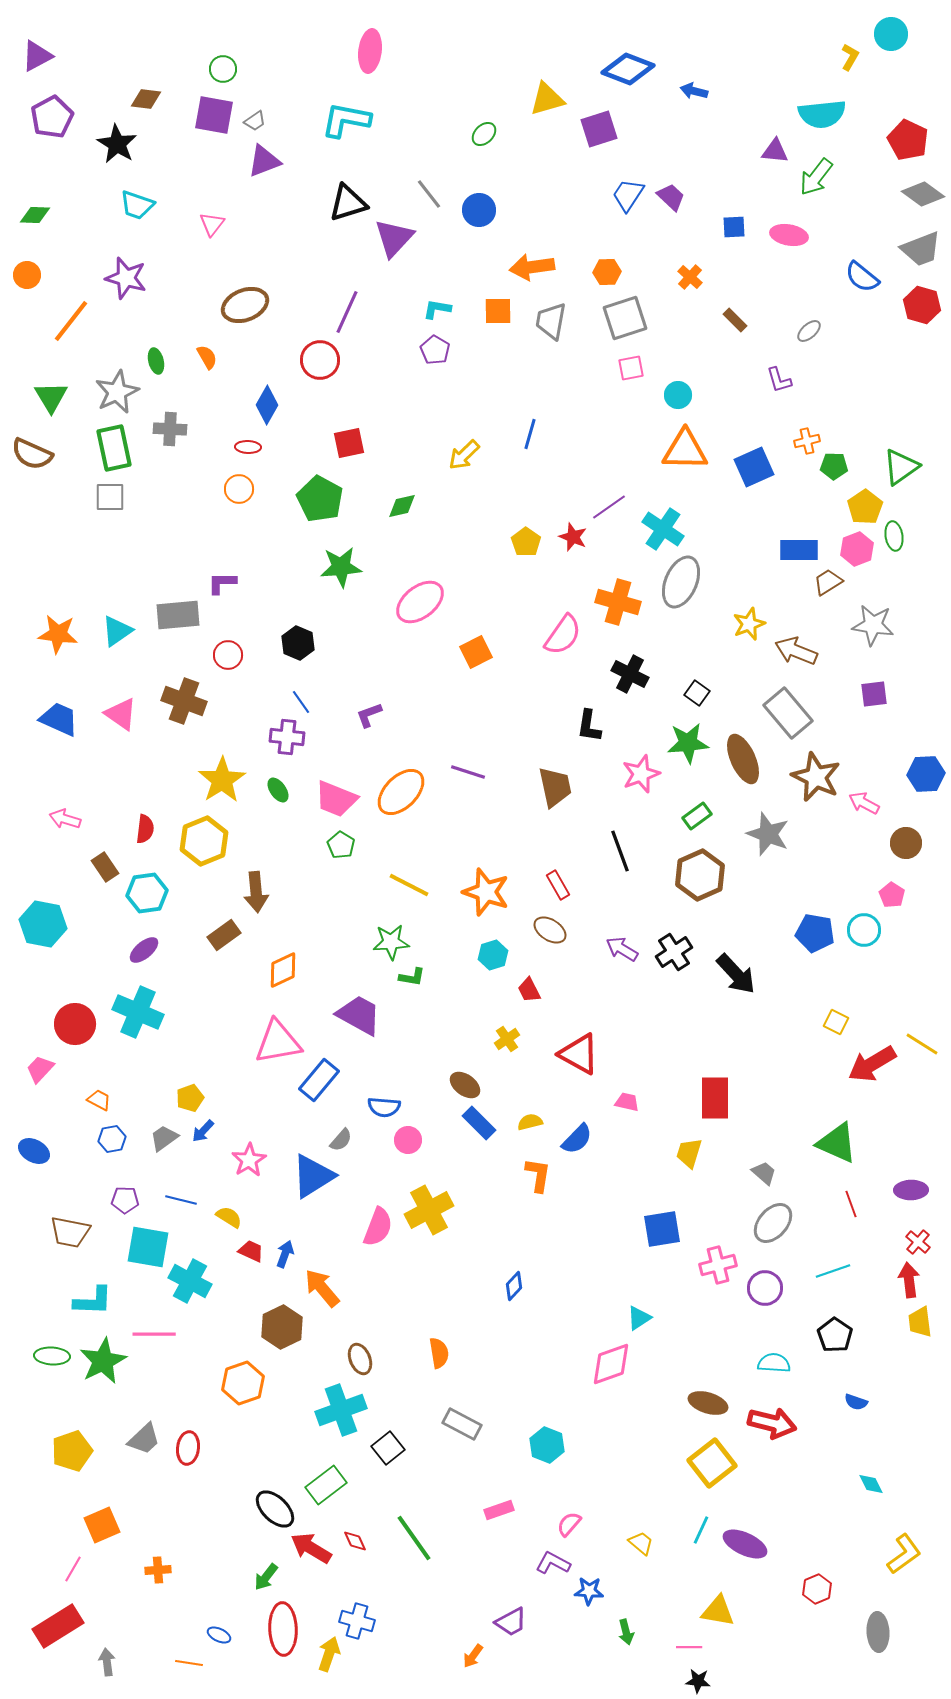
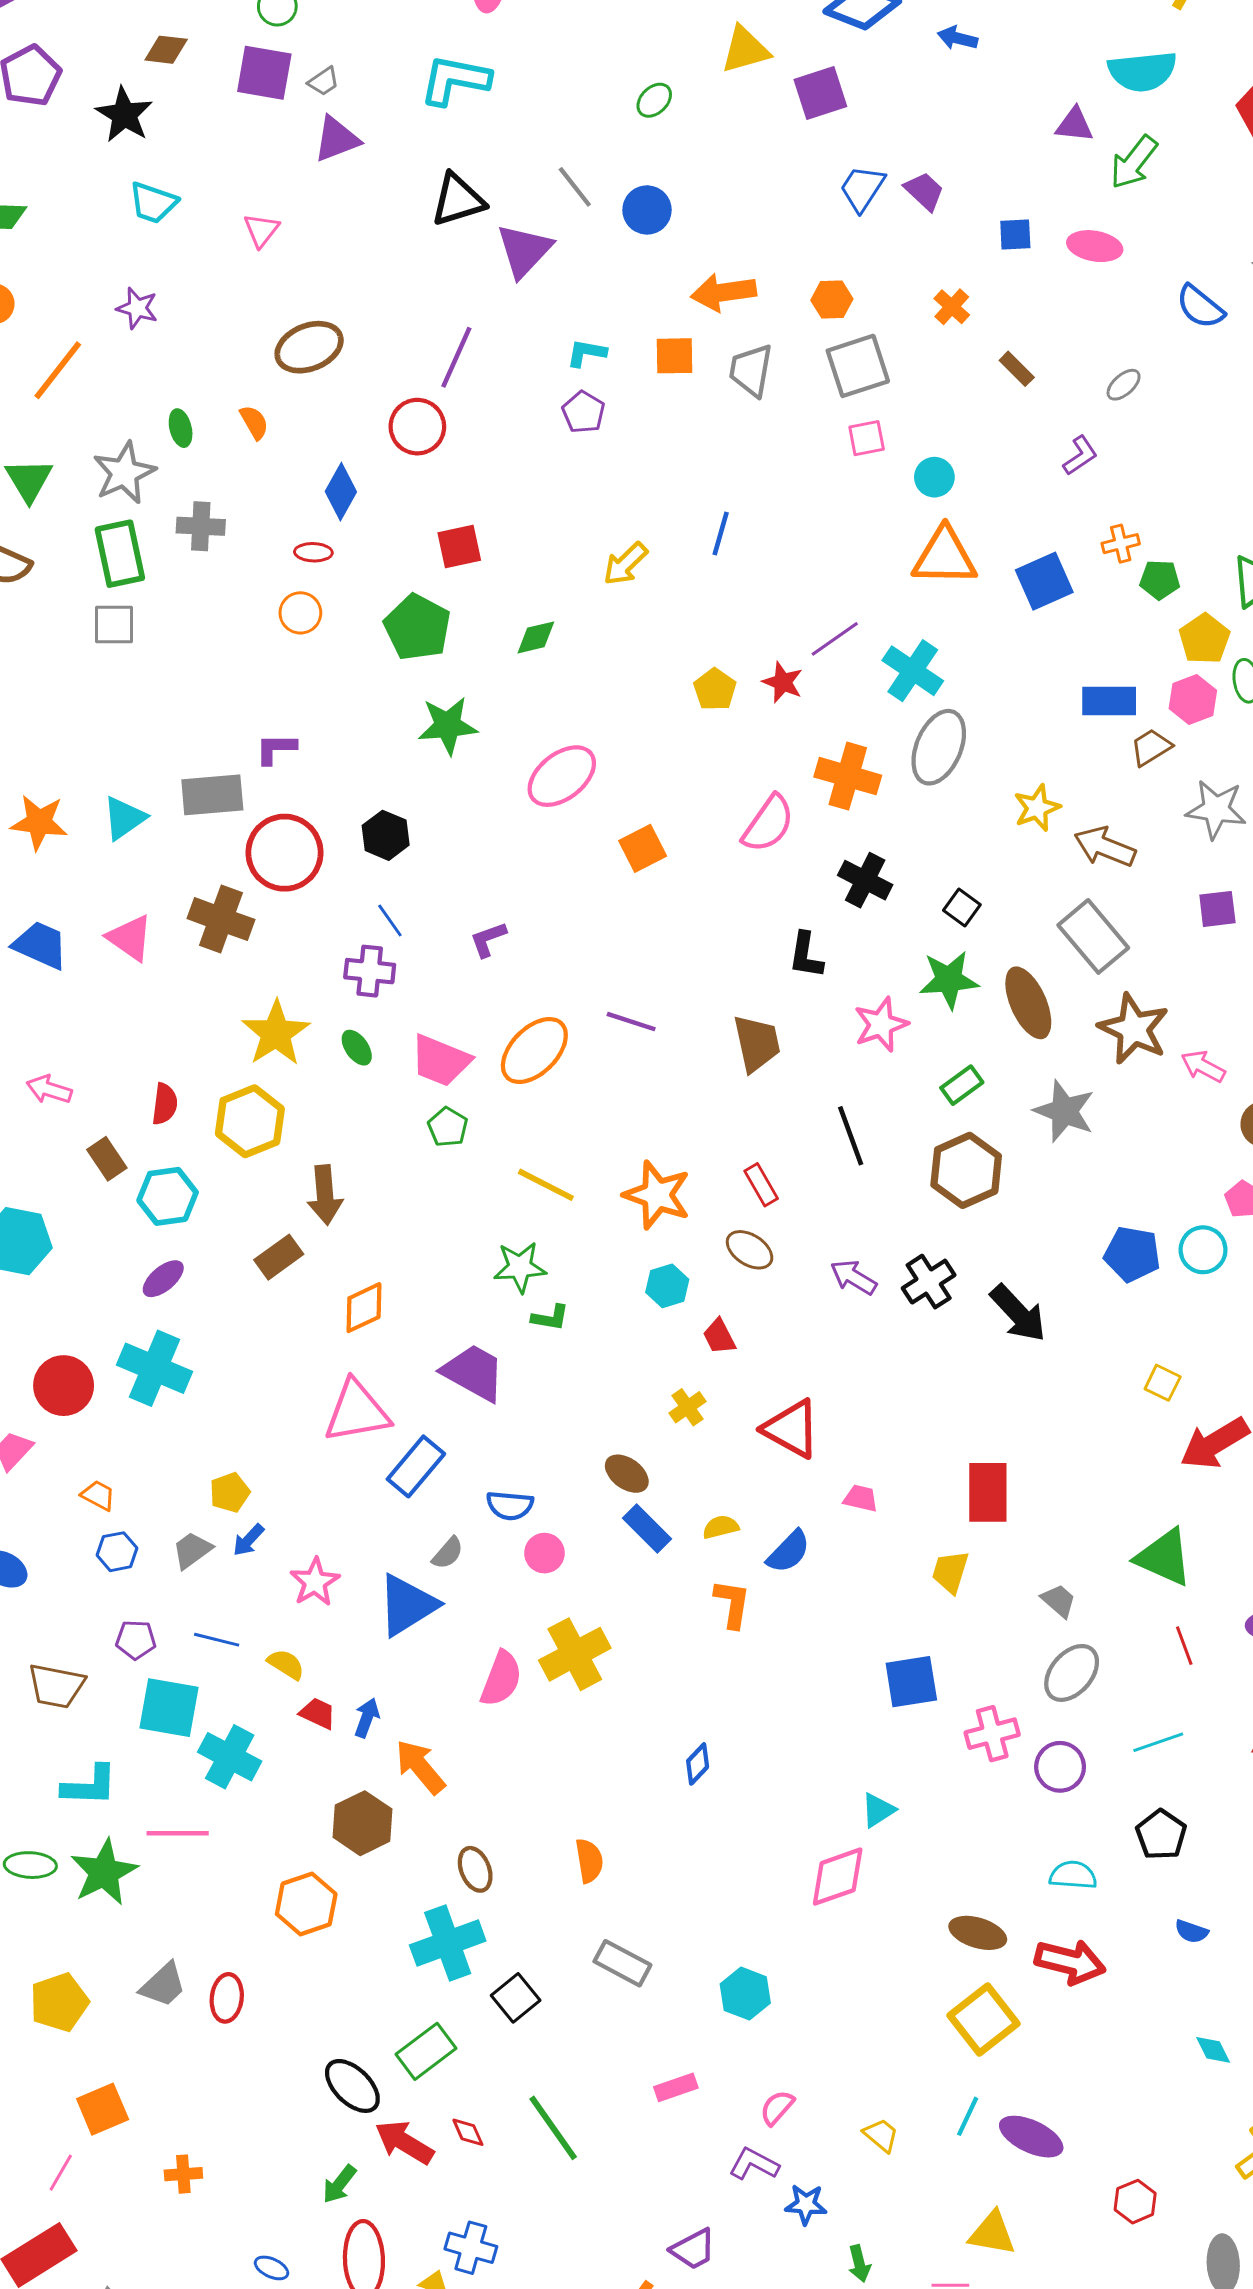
purple star: (126, 278) -> (137, 308), size x0.7
purple L-shape: (779, 380) -> (1080, 455), turned -108
red circle: (228, 655) -> (285, 853), size x1.8

